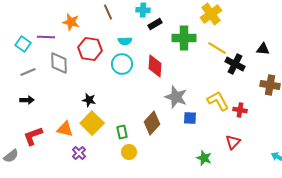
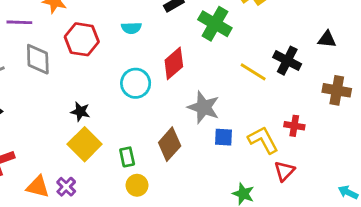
green cross: (184, 38) -> (215, 24), turned 30
yellow line: (217, 48) -> (253, 72), moved
cyan circle: (122, 64) -> (136, 83), moved
red diamond: (155, 66) -> (174, 63), turned 45
yellow L-shape: (218, 101) -> (263, 140), moved
orange triangle: (65, 129) -> (38, 187), moved

